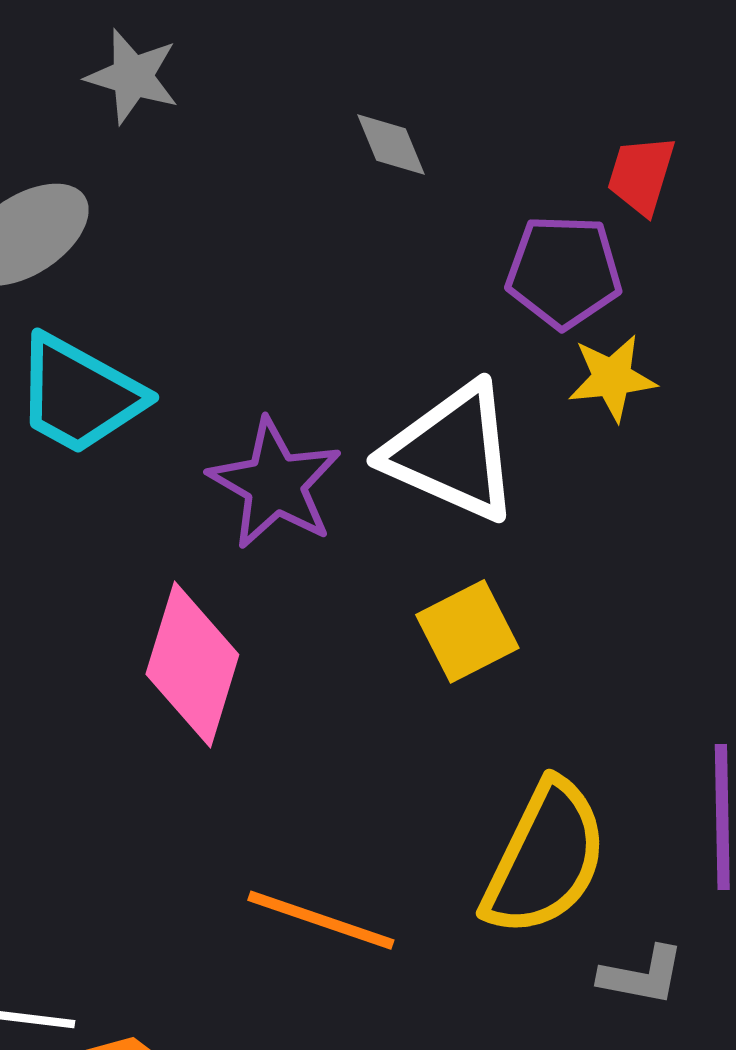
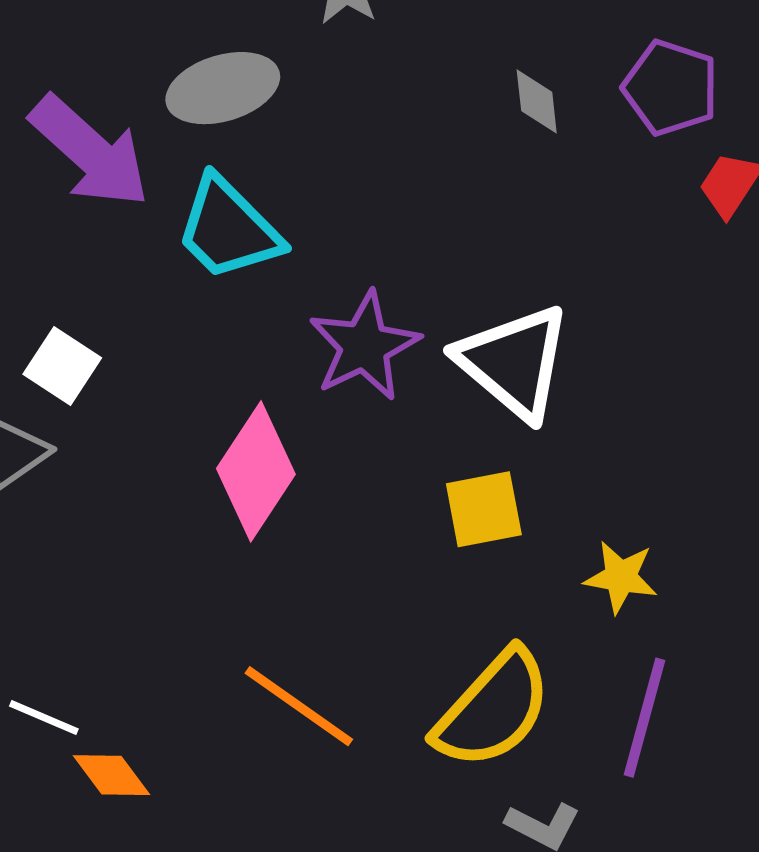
purple pentagon: (564, 272) -> (671, 88), moved
yellow star: (612, 378) -> (621, 577), moved

